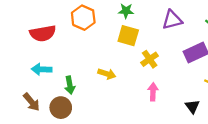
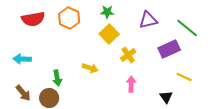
red semicircle: (43, 33) -> (33, 19), moved
yellow square: (128, 36) -> (109, 34), turned 30
cyan arrow: (42, 69) -> (22, 59), moved

